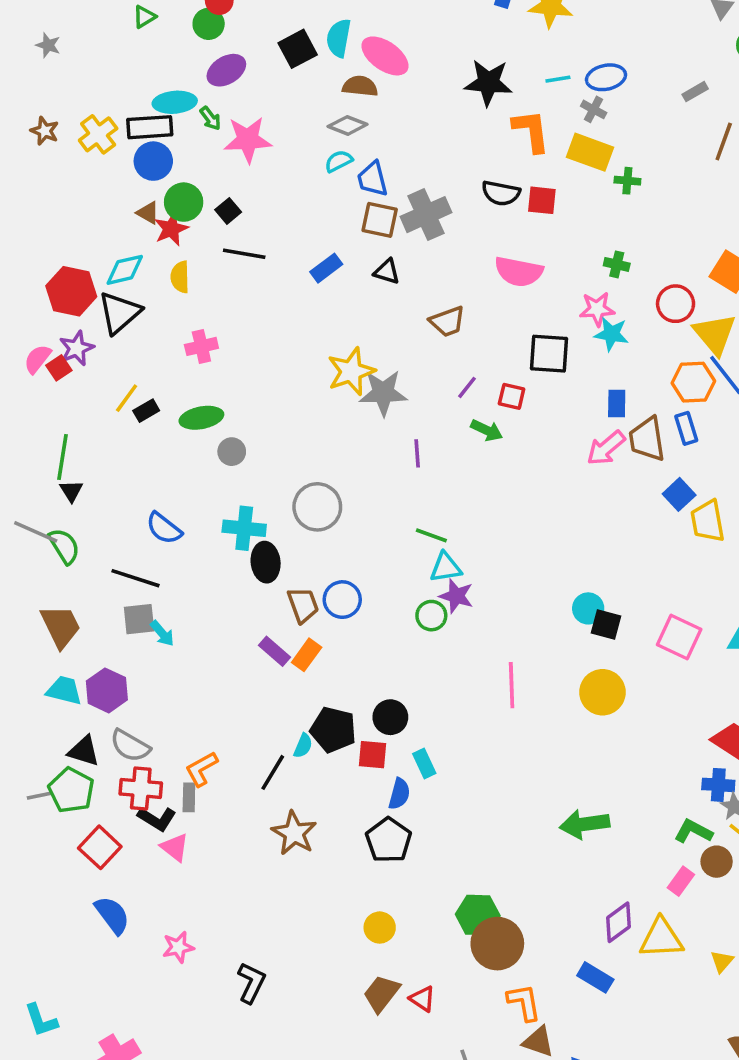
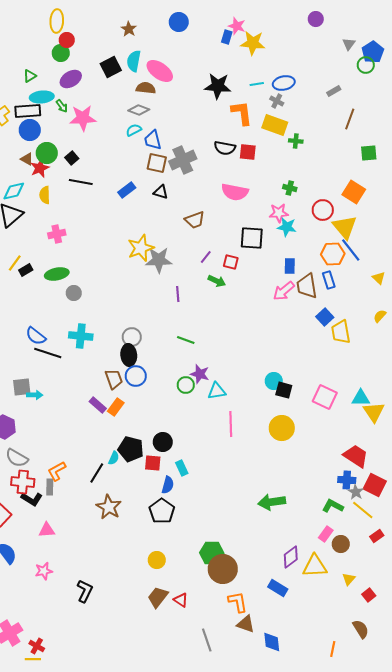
green triangle: (144, 17) -> (30, 76), moved
gray circle: (317, 507) -> (132, 337), moved, size x0.7
black ellipse: (266, 562) -> (129, 355), moved
cyan triangle: (446, 567) -> (217, 391), moved
black line: (135, 578) -> (48, 353), moved
cyan arrow: (162, 633) -> (35, 395), turned -49
pink triangle: (175, 847) -> (47, 530), moved, turned -42
brown circle: (717, 862) -> (341, 544), moved

